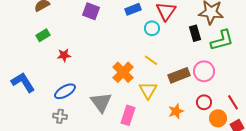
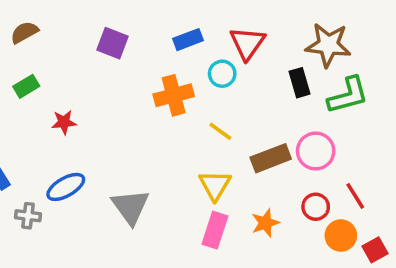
orange cross: (123, 72) -> (174, 95), moved, turned 30
red line: (233, 102) -> (355, 196), moved
pink rectangle: (128, 115) -> (215, 230), moved
gray cross: (60, 116) -> (28, 216), moved

